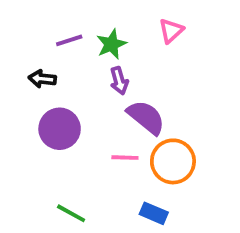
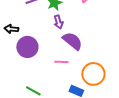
black arrow: (42, 79) -> (11, 29), moved
orange circle: (173, 161) -> (93, 74), moved

